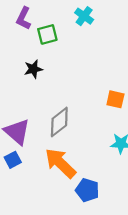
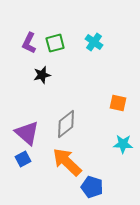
cyan cross: (84, 16) -> (94, 42), moved
purple L-shape: (24, 18) -> (29, 43), moved

